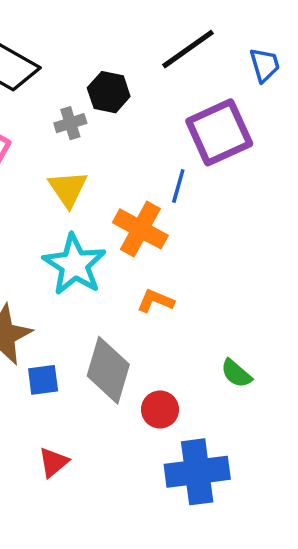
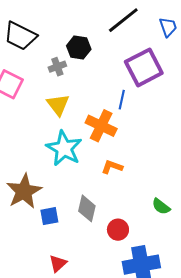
gray diamond: (108, 370) -> (87, 208), size x0.7

